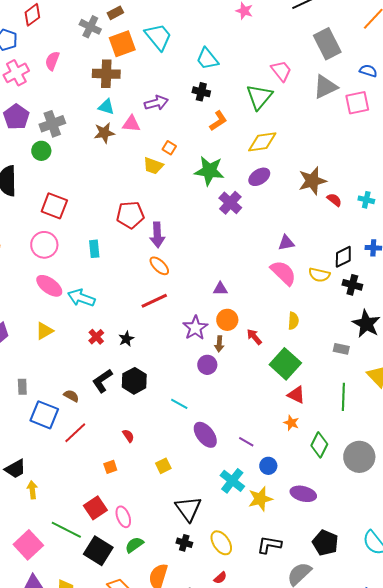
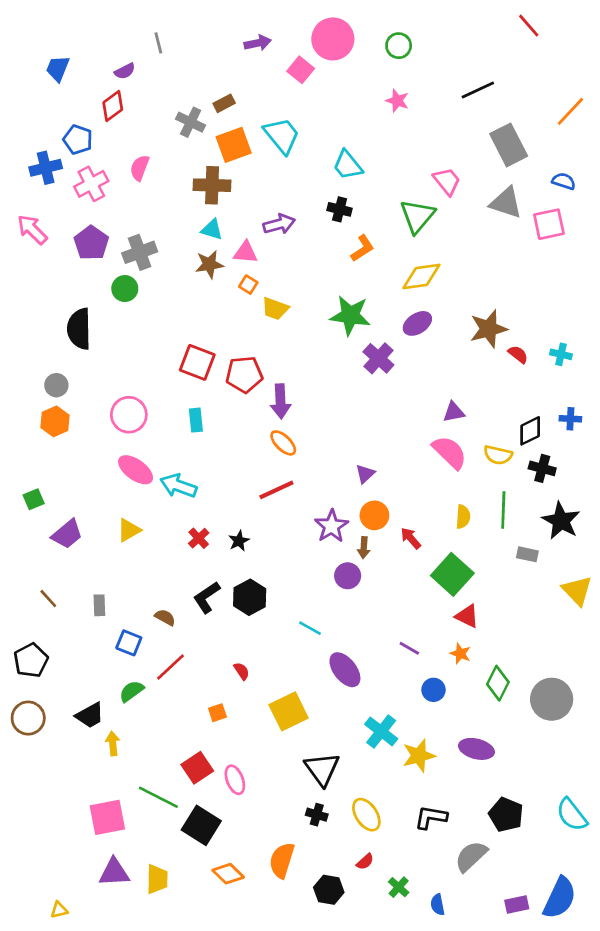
gray triangle: (325, 87) -> (506, 203), turned 44
orange square: (169, 148) -> (248, 285), moved
red square: (54, 206) -> (197, 362), moved
purple triangle: (220, 289) -> (365, 474), turned -42
green line: (343, 397) -> (503, 510), moved
blue square: (44, 415) -> (129, 643), size x0.7
purple line: (246, 442) -> (409, 648), moved
yellow square: (163, 466) -> (289, 711), size x1.8
blue circle: (268, 466) -> (433, 690), moved
pink square: (28, 545) -> (107, 817), turned 32
green semicircle: (134, 545) -> (132, 691), moved

